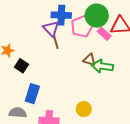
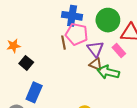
pink pentagon: (82, 27) -> (77, 34), moved, turned 30
purple triangle: (51, 29) -> (95, 49), moved
pink rectangle: (104, 34) -> (119, 50), moved

